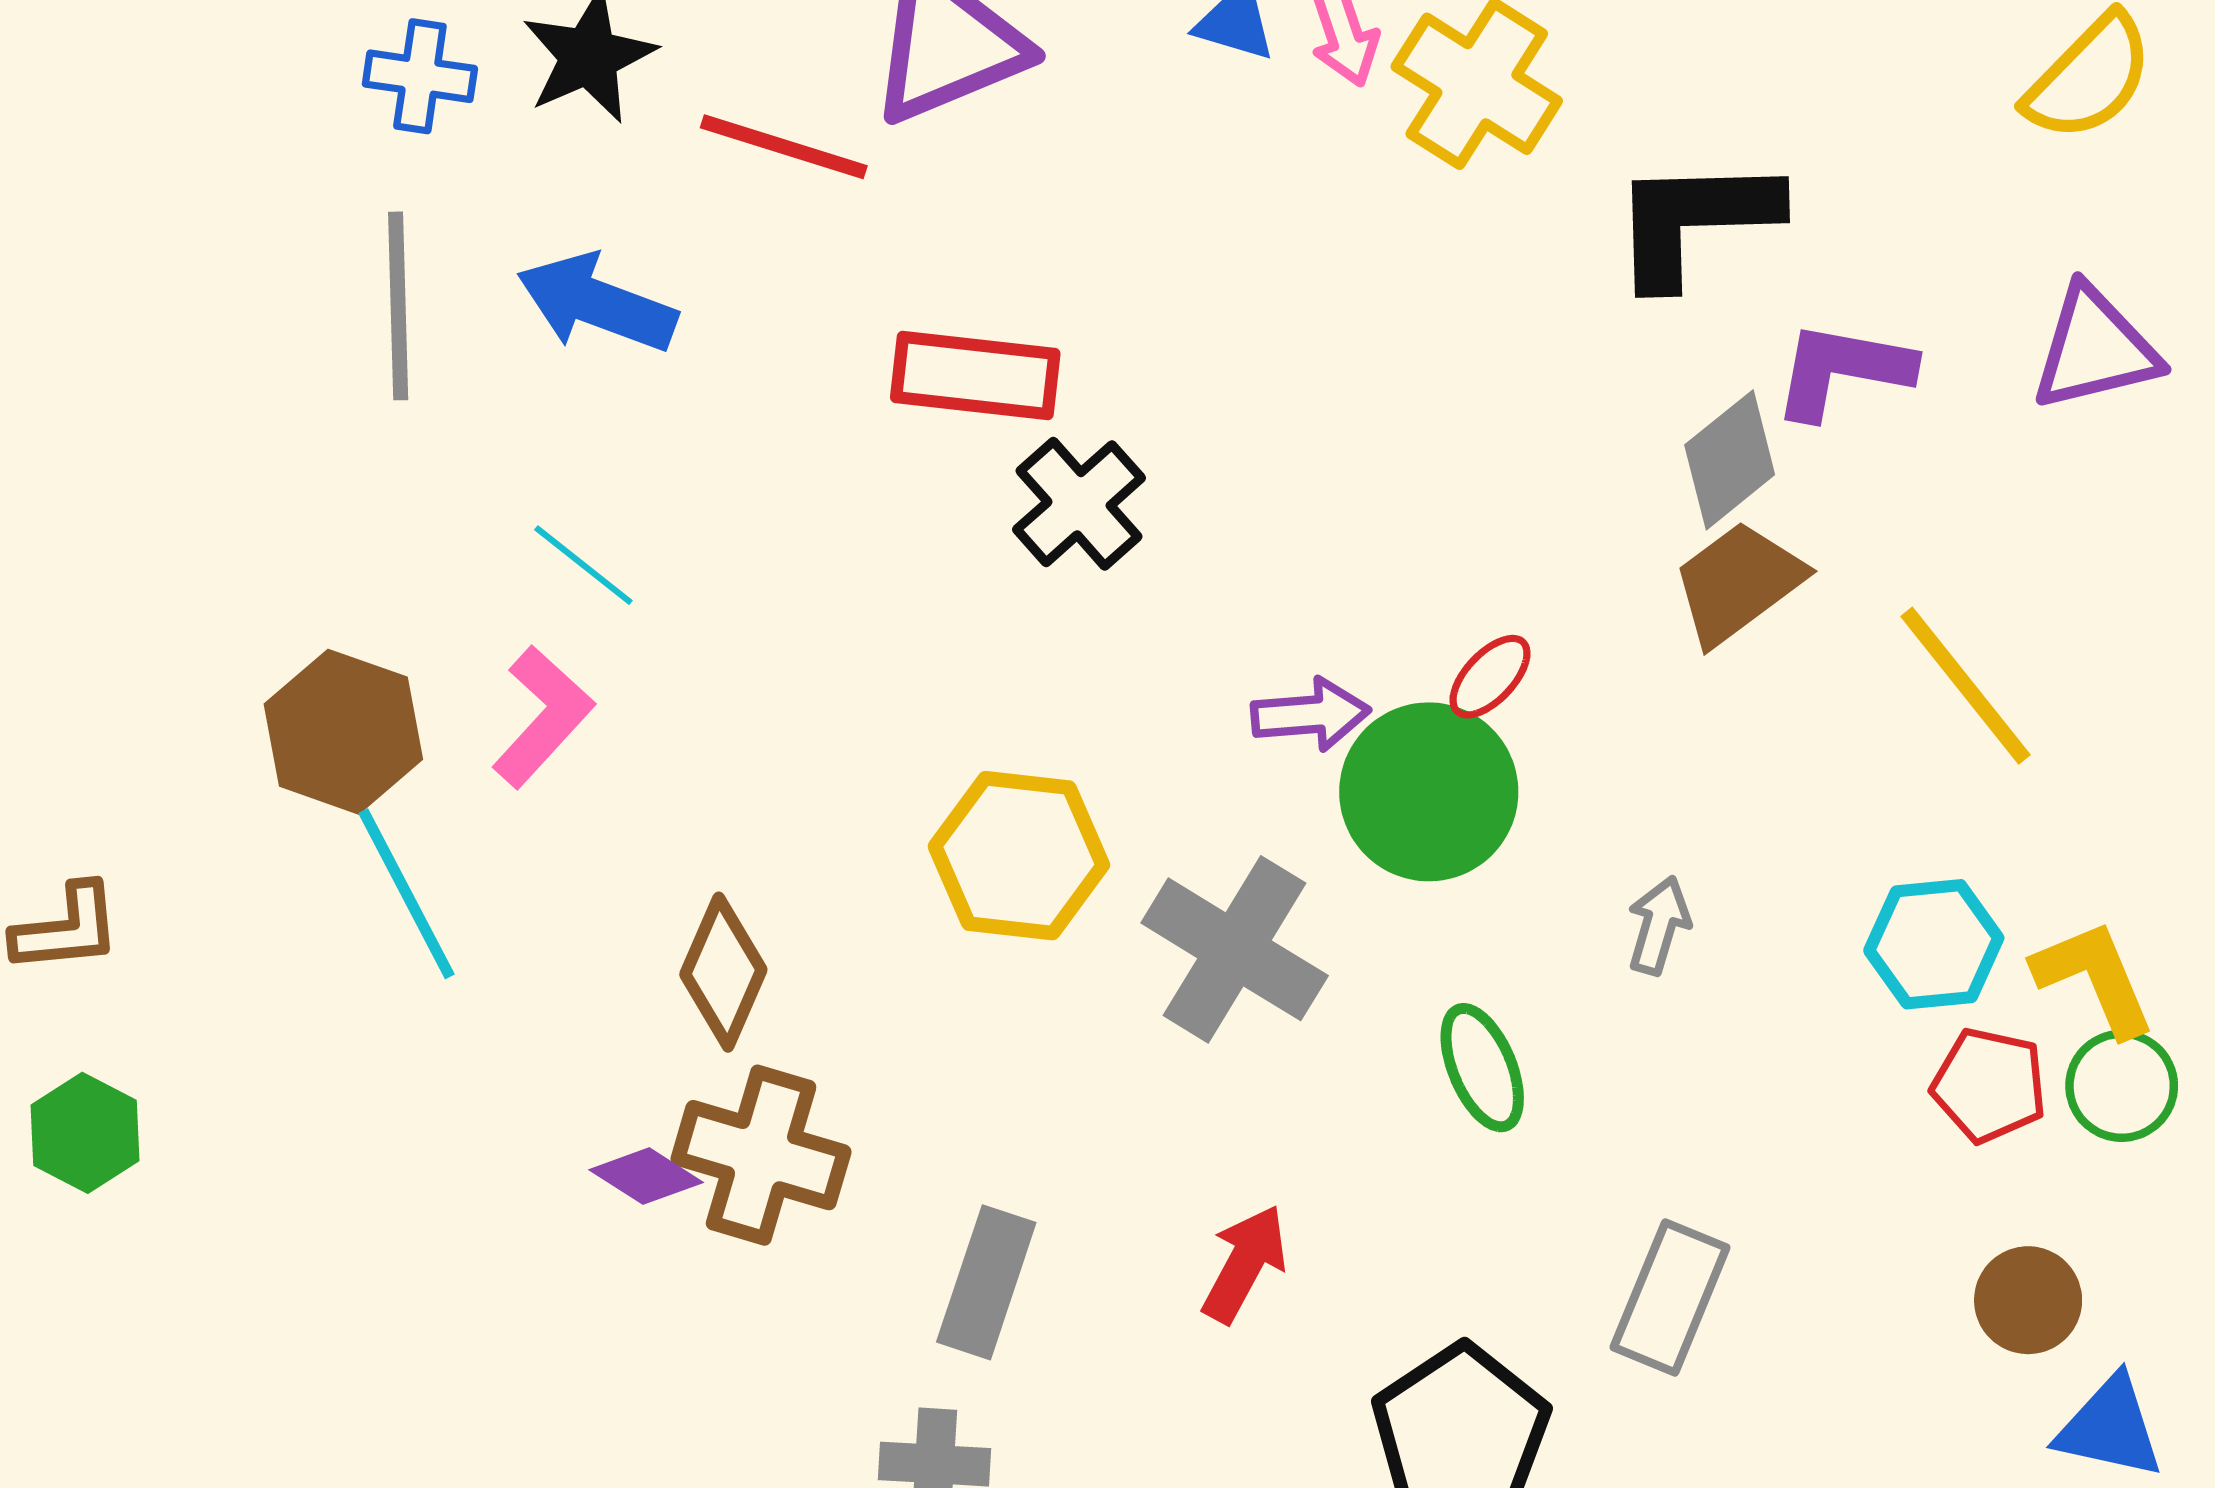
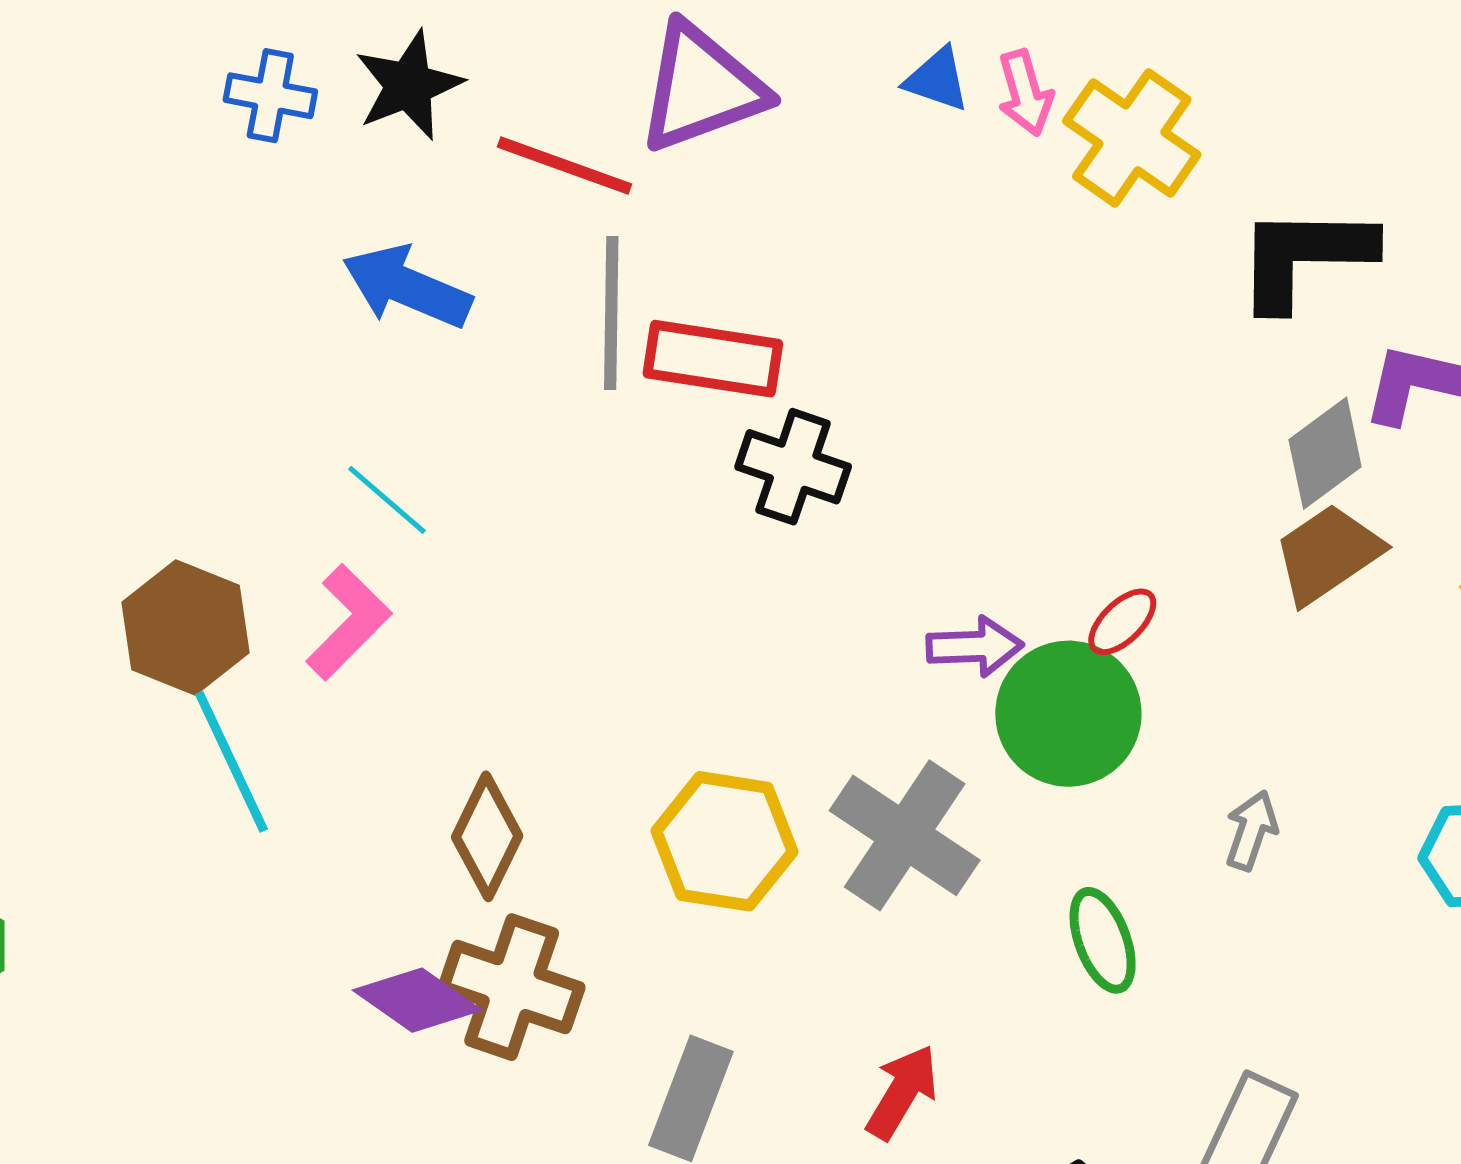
gray line: (398, 306) -> (611, 313), moved
black cross: (1079, 504) -> (793, 467), turned -32
yellow hexagon: (1019, 856) -> (725, 841), moved
purple diamond: (646, 1176) -> (417, 1000), size x1.4

